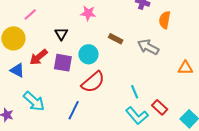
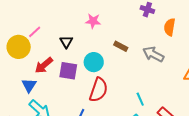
pink line: (30, 14) -> (35, 32), moved
blue triangle: (17, 70) -> (29, 85), moved, turned 35
red semicircle: (93, 82) -> (99, 90), turned -30

